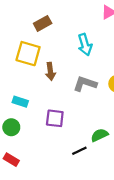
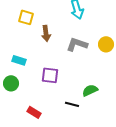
yellow square: (28, 54) -> (26, 17), size x0.7
black line: (79, 151) -> (72, 104), turned 40
red rectangle: (11, 160) -> (34, 112), moved

